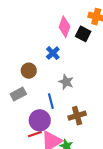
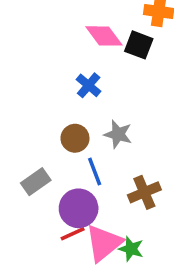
pink diamond: (64, 27) -> (104, 36), turned -50
brown circle: (29, 71) -> (75, 138), moved
gray rectangle: (18, 94) -> (36, 182), moved

